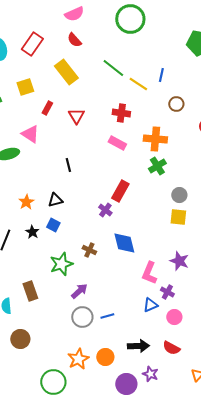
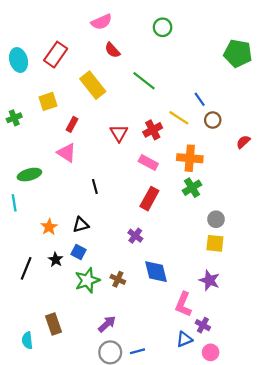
green circle: (130, 19) -> (163, 27), size x0.6
red semicircle: (74, 40) -> (112, 50), moved
blue line: (161, 75) -> (200, 99), moved, turned -48
yellow line: (138, 84) -> (179, 118), moved
red cross: (121, 113) -> (153, 130), turned -36
red triangle: (76, 116) -> (119, 133), moved
pink triangle: (30, 134) -> (67, 153), moved
red rectangle: (120, 191) -> (149, 199), moved
purple star: (179, 261) -> (209, 280), moved
green star: (61, 264) -> (87, 280), moved

